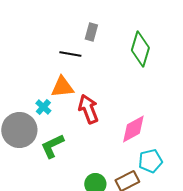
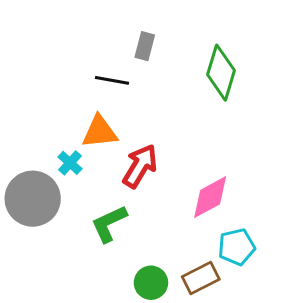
red arrow: (88, 109) -> (140, 166), turned 52
green L-shape: (52, 146) -> (109, 224), moved

